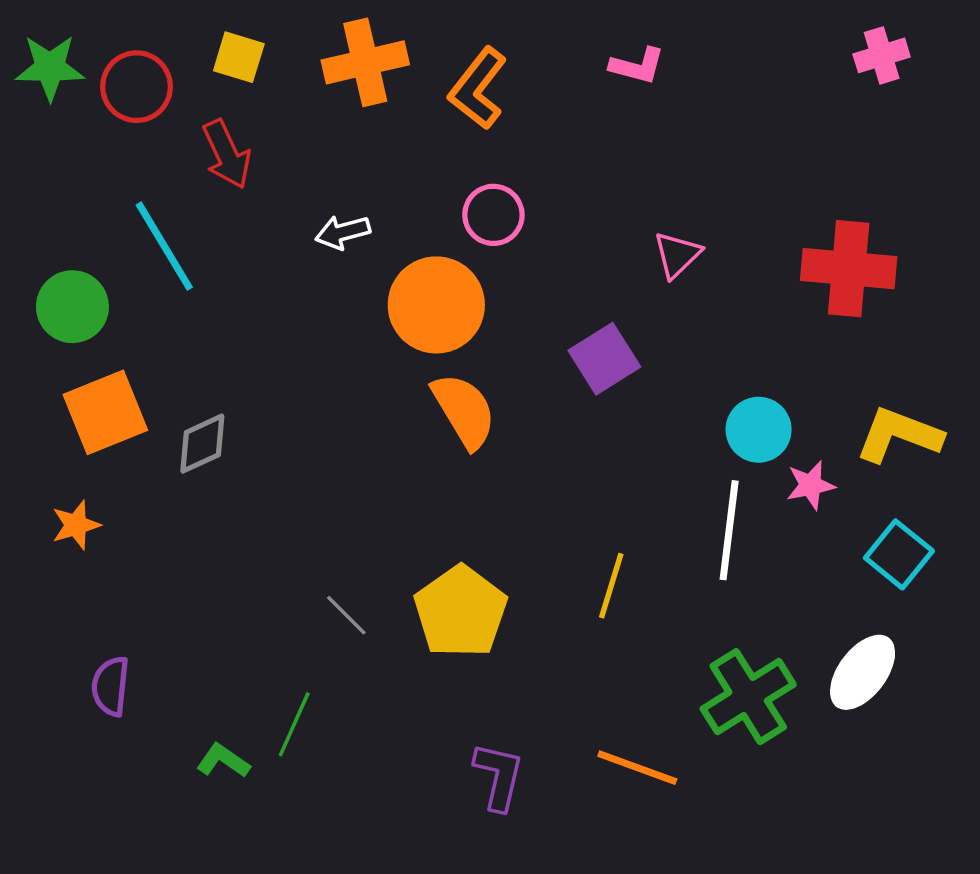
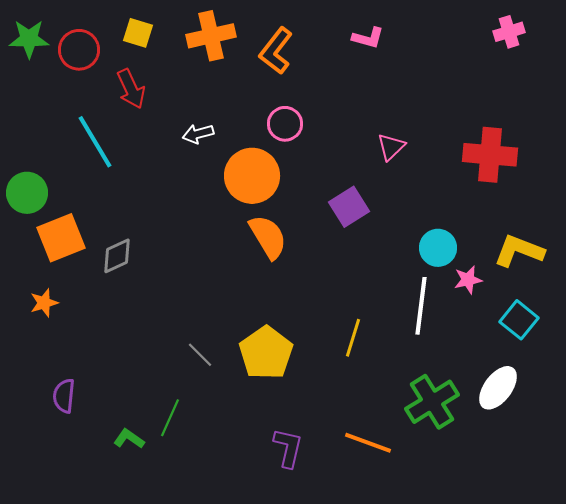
green circle: (72, 307) -> (27, 193), moved

